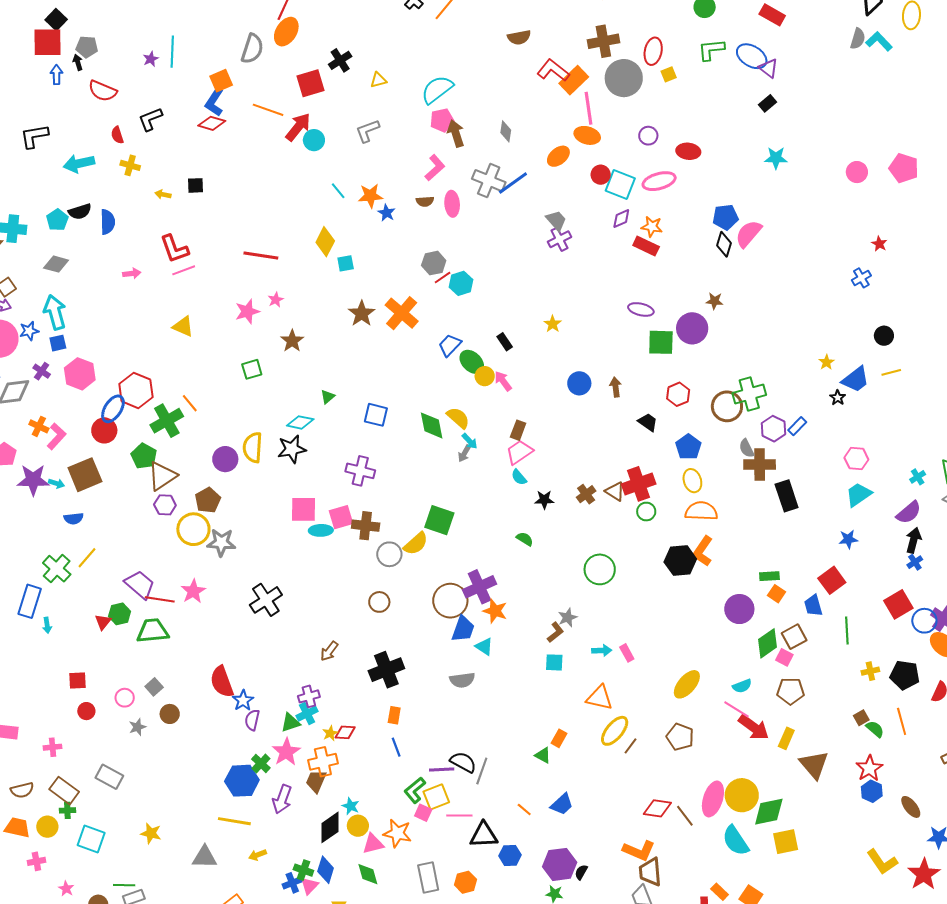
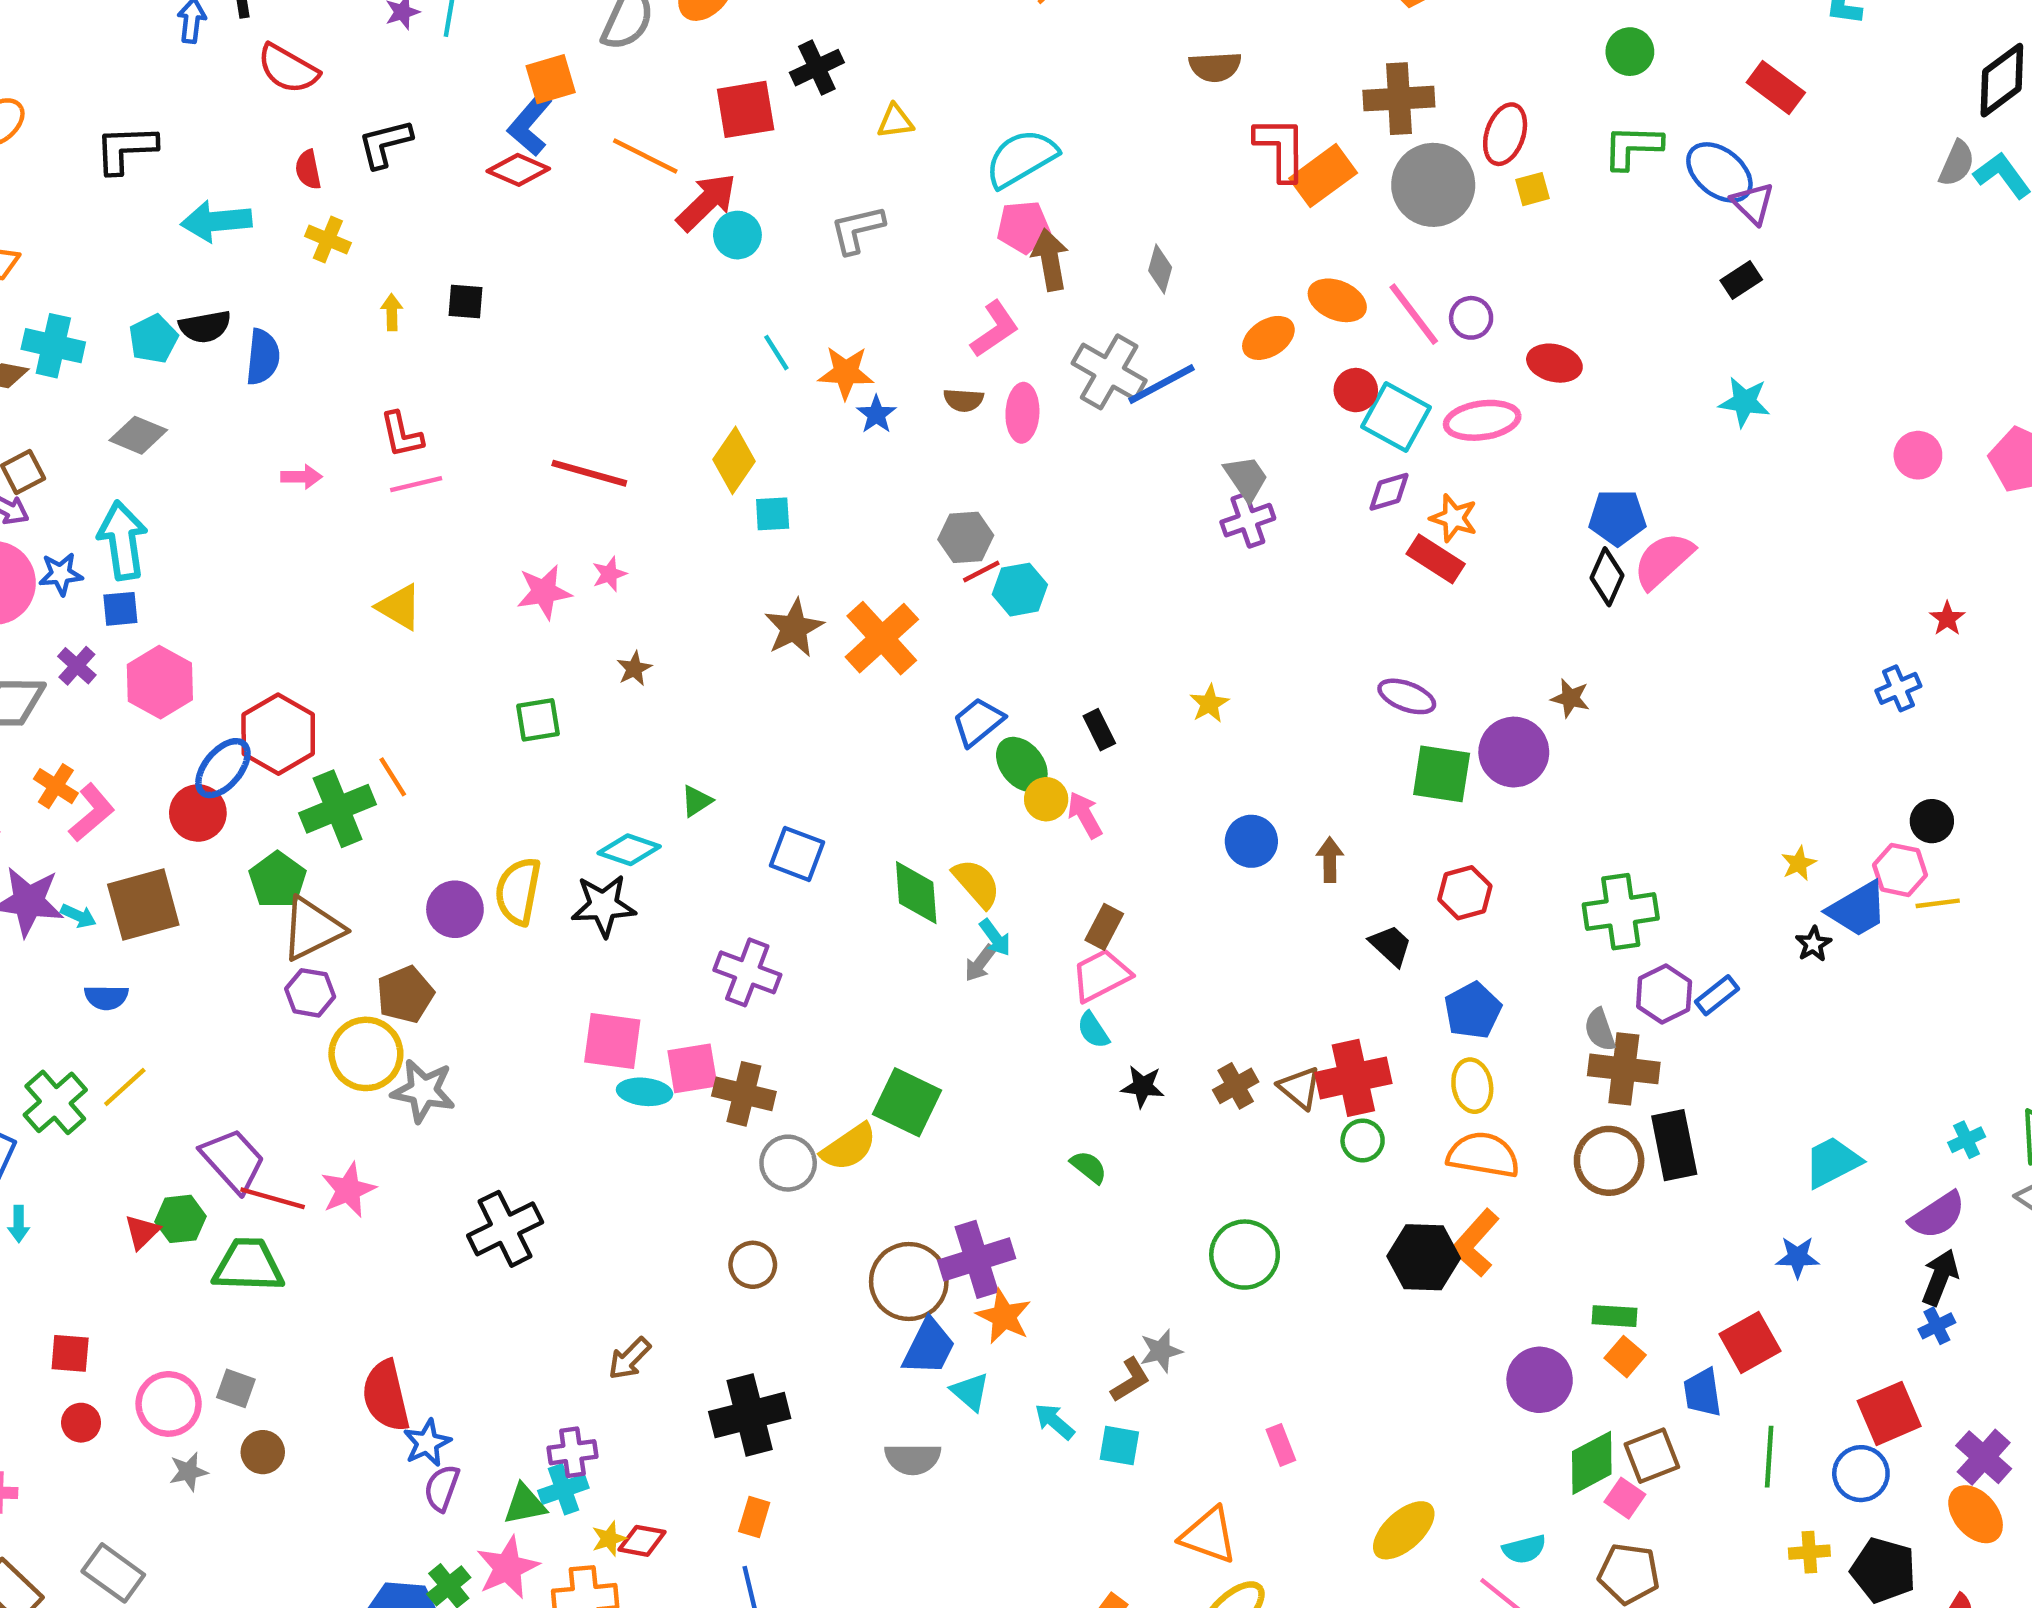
red L-shape: (553, 70) -> (1281, 148), turned 44
pink line: (589, 108) -> (1414, 314), moved, turned -36
yellow arrow: (163, 194) -> (392, 312), turned 70
red L-shape: (174, 249) -> (402, 435), size x0.7
brown star: (292, 341) -> (634, 669), size x0.7
brown circle: (727, 406) -> (1609, 1161), moved
pink hexagon: (856, 459) -> (1900, 870), moved
blue circle: (924, 621) -> (1861, 1474), moved
cyan arrow: (602, 650) -> (1055, 1421), moved, turned -144
gray square: (154, 687) -> (236, 1388), turned -36
pink circle: (125, 698) -> (169, 1404), size x1.5

